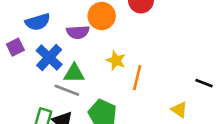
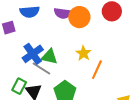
purple semicircle: (78, 32) -> (63, 13), moved
blue cross: (49, 58) -> (33, 54), moved

